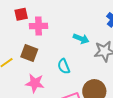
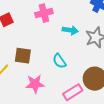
pink cross: (39, 26) -> (44, 13), moved

